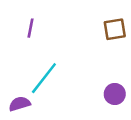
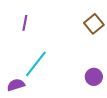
brown square: (115, 29) -> (94, 24), turned -30

